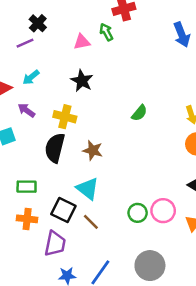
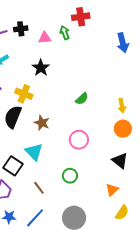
black cross: (38, 23) -> (21, 29), moved, turned 32
pink circle: (163, 211) -> (79, 140), moved
brown line: (91, 222) -> (39, 188), moved

